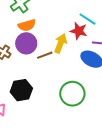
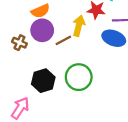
green circle: (72, 94) -> (79, 77), moved

